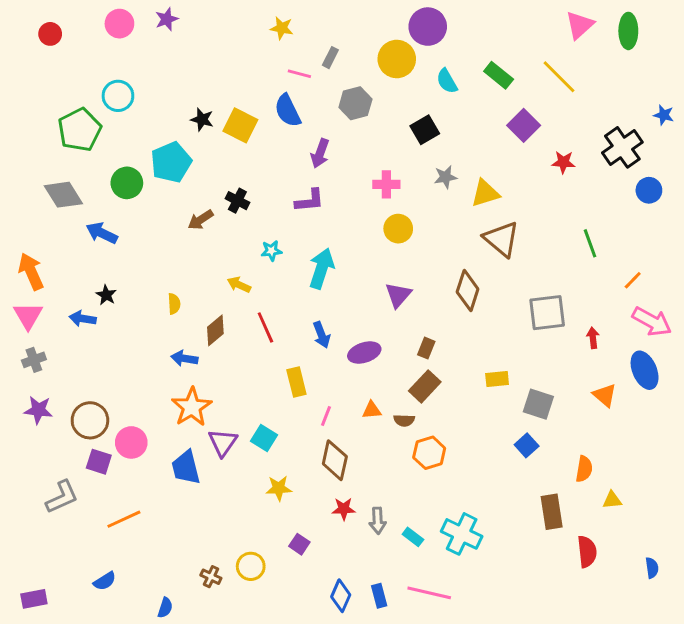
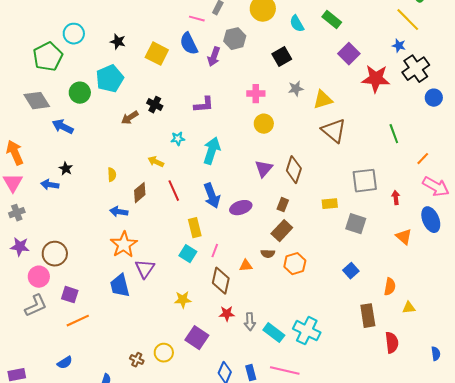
yellow line: (559, 77) -> (408, 20), moved
blue star: (664, 115) -> (399, 46), moved
black star: (202, 119) -> (118, 42), moved
purple arrow: (320, 153) -> (214, 57), moved
red star: (563, 162) -> (376, 79), size x1.8
brown diamond: (468, 291) -> (294, 170), moved
blue arrow: (322, 335) -> (212, 196), size x1.4
yellow rectangle: (497, 379) -> (330, 204), moved
gray square: (538, 404) -> (356, 224), moved
orange triangle: (372, 410) -> (246, 266), moved
cyan square: (264, 438) -> (188, 254), moved
pink circle: (131, 442) -> (39, 277), moved
orange hexagon: (429, 453) -> (295, 264), moved
purple square: (99, 462) -> (70, 295), moved
cyan rectangle: (413, 537) -> (274, 333), size x1.5
purple square: (299, 544) -> (197, 338), size x1.6

